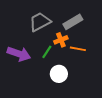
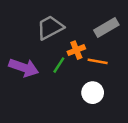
gray rectangle: (73, 22) -> (106, 28), moved
white circle: (59, 74) -> (93, 93), moved

